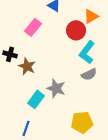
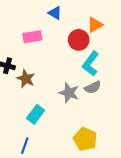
pink rectangle: (33, 27) -> (32, 37), turned 42
gray star: (56, 88) -> (69, 93), moved
yellow pentagon: (82, 122) -> (85, 139), turned 30

